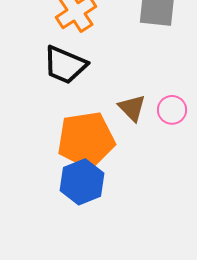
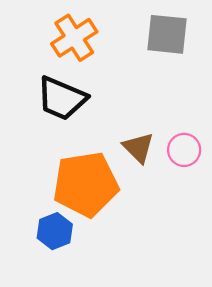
blue hexagon: (82, 182) -> (55, 231), moved, size x0.7

